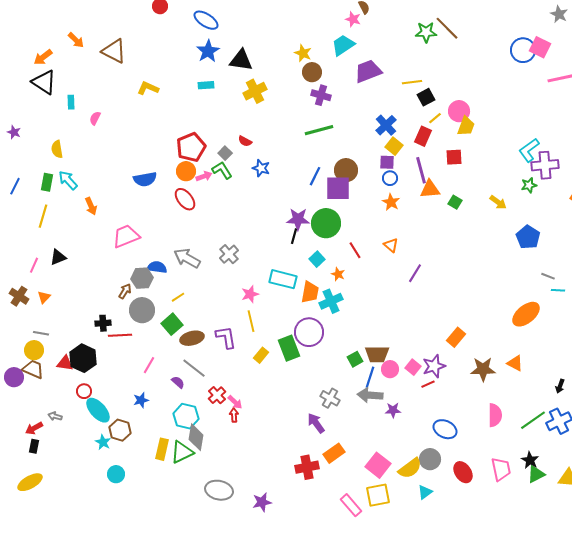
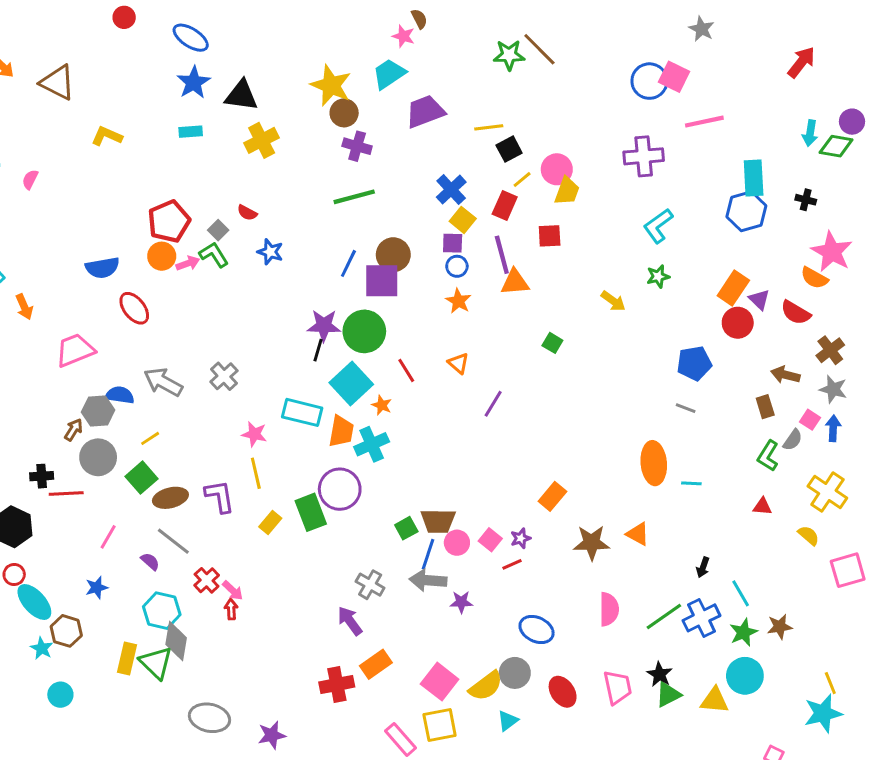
yellow star: (303, 53) -> (331, 85), size x1.6
purple cross: (545, 165) -> (644, 156), moved
red ellipse: (185, 199) -> (134, 308), moved
green square: (455, 202) -> (552, 343), moved
blue pentagon: (528, 237) -> (694, 363), moved, turned 30
cyan square: (317, 259) -> (351, 383), size x1.8
cyan line: (558, 290) -> (691, 483), moved
pink star: (250, 294) -> (254, 434), turned 30
orange ellipse: (526, 314) -> (654, 463), turned -56
purple star: (434, 366) -> (521, 538), size x0.6
green triangle: (182, 452) -> (156, 663), turned -50

